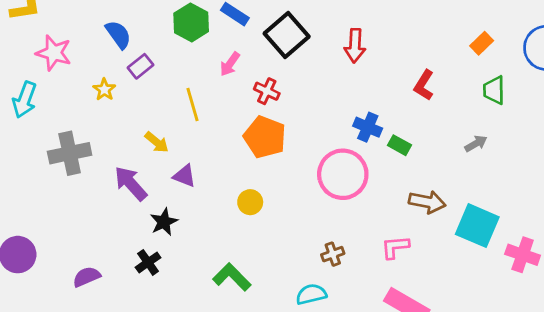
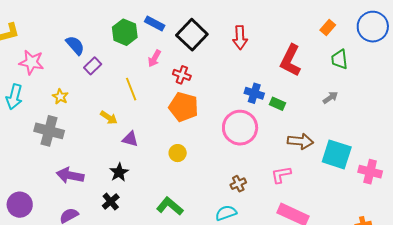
red L-shape: (424, 85) -> (291, 60), size x1.5
yellow star: (104, 90) -> (60, 97), moved
gray cross: (70, 153) -> (49, 131), turned 32
purple arrow: (131, 184) -> (70, 175), moved, turned -32

